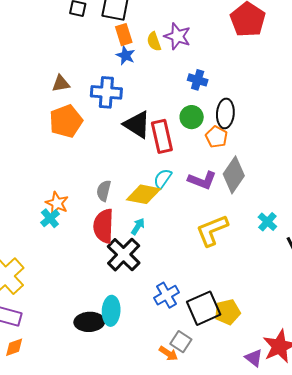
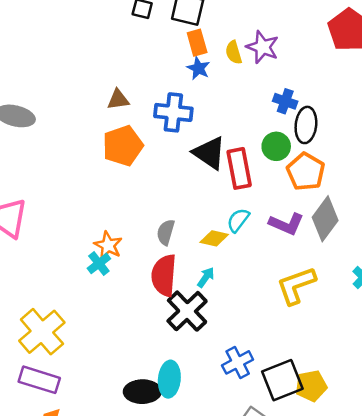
black ellipse: (225, 113) -> (306, 125), moved
orange pentagon: (216, 137) -> (306, 172), size x1.4
yellow diamond: (144, 194) -> (214, 238), size x0.7

